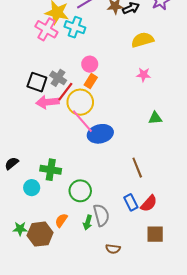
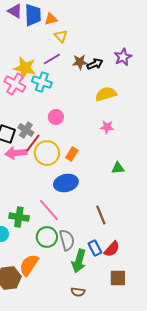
orange rectangle: (91, 81) -> (72, 154), moved
pink line: (82, 121) -> (49, 210), moved
gray semicircle: (101, 215) -> (67, 240), moved
orange semicircle: (61, 220) -> (29, 265), size x1.6
green arrow: (88, 222) -> (79, 261), moved, size x1.6

